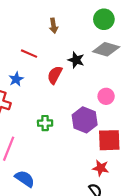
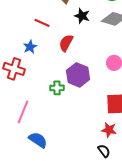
black star: (76, 60) -> (82, 16), moved
purple hexagon: (85, 120) -> (78, 75), moved

